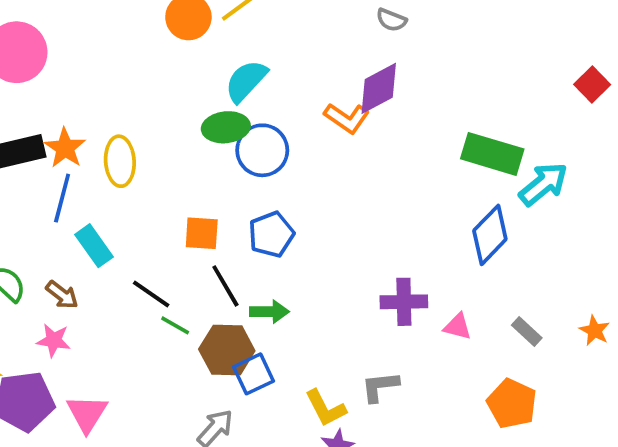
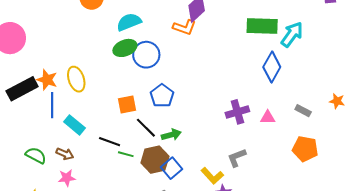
cyan semicircle: (246, 81) -> (129, 22), turned 40

